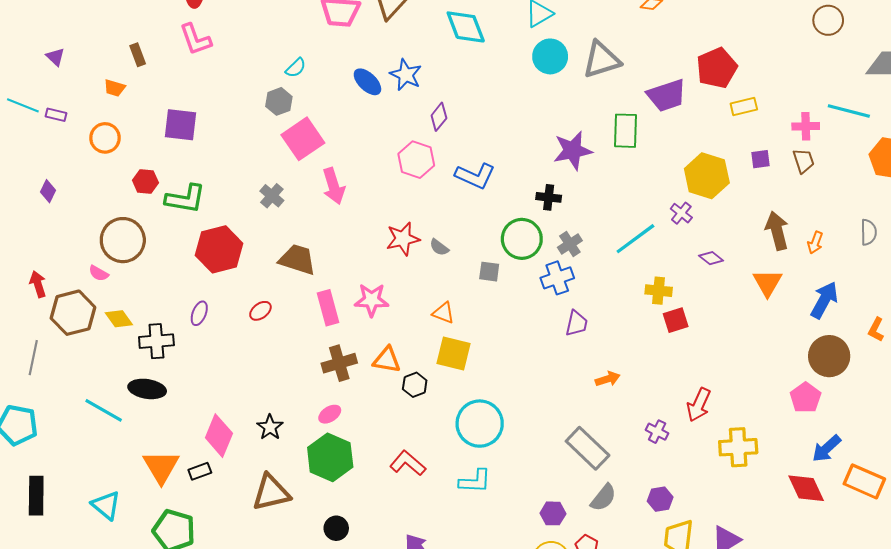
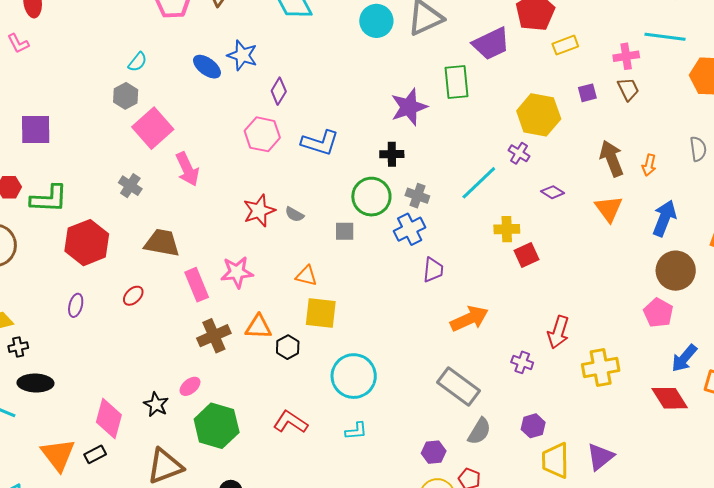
pink L-shape: (195, 39) -> (18, 43), moved, size x0.7
gray cross: (570, 244) -> (417, 196), turned -30
black cross: (156, 341) -> (18, 347), moved, size x0.6
orange arrow: (608, 379) -> (469, 319), size x1.6
pink ellipse: (330, 414) -> (190, 386), moved
cyan L-shape: (475, 481) -> (356, 431), size x0.7

